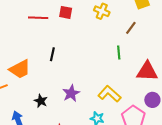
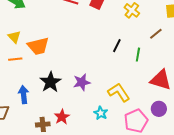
black line: (52, 54) -> (117, 46), moved
black star: (41, 101) -> (50, 82), size x1.5

